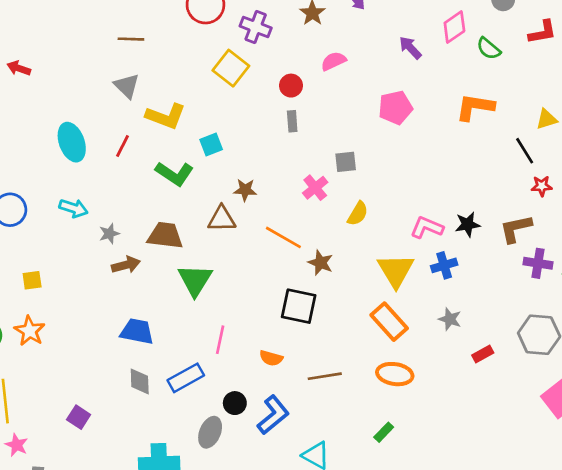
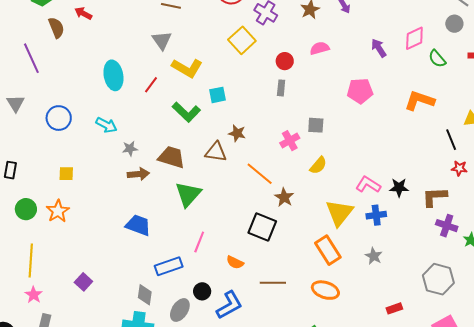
red rectangle: (483, 354) -> (394, 308), moved
gray diamond: (140, 381) -> (145, 295), moved

